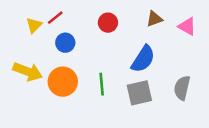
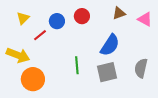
red line: (55, 18) -> (40, 35), moved
blue circle: (65, 43) -> (57, 21), moved
orange circle: (63, 82) -> (33, 79), moved

